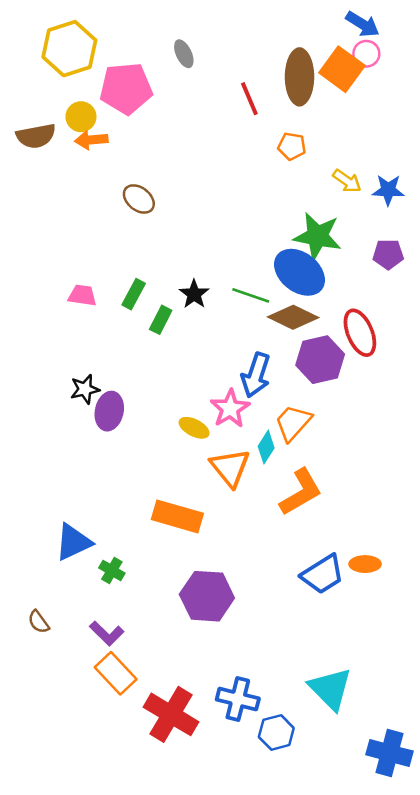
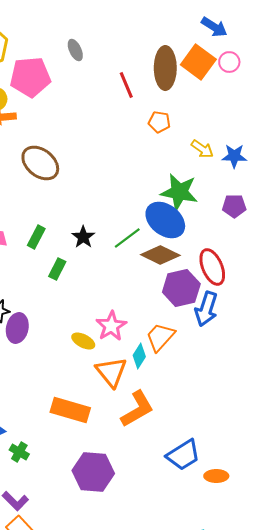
pink circle: (366, 54) -> (229, 62), moved
brown ellipse: (139, 199) -> (40, 163), size x1.5
green line: (251, 295) -> (127, 238), turned -56
green rectangle: (161, 320) -> (57, 269), moved
blue arrow: (256, 375) -> (206, 309), moved
orange L-shape: (301, 492) -> (137, 409), moved
orange ellipse: (365, 564) -> (216, 476), moved

